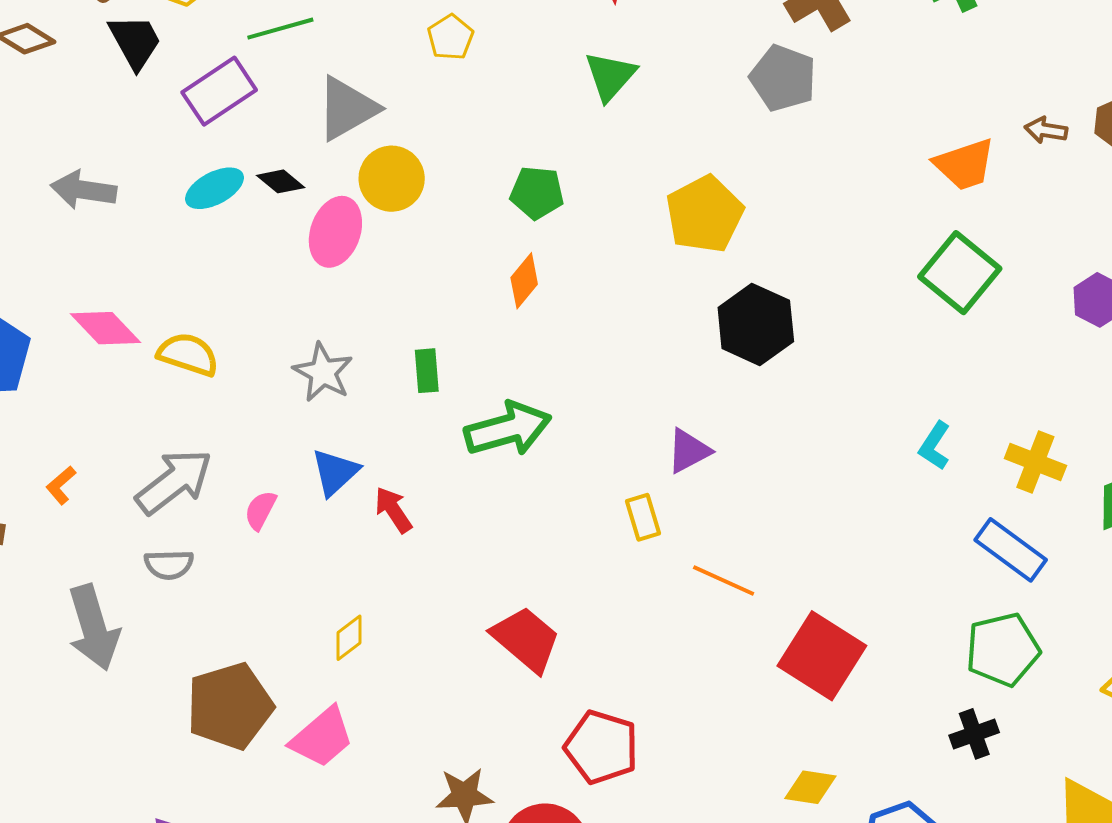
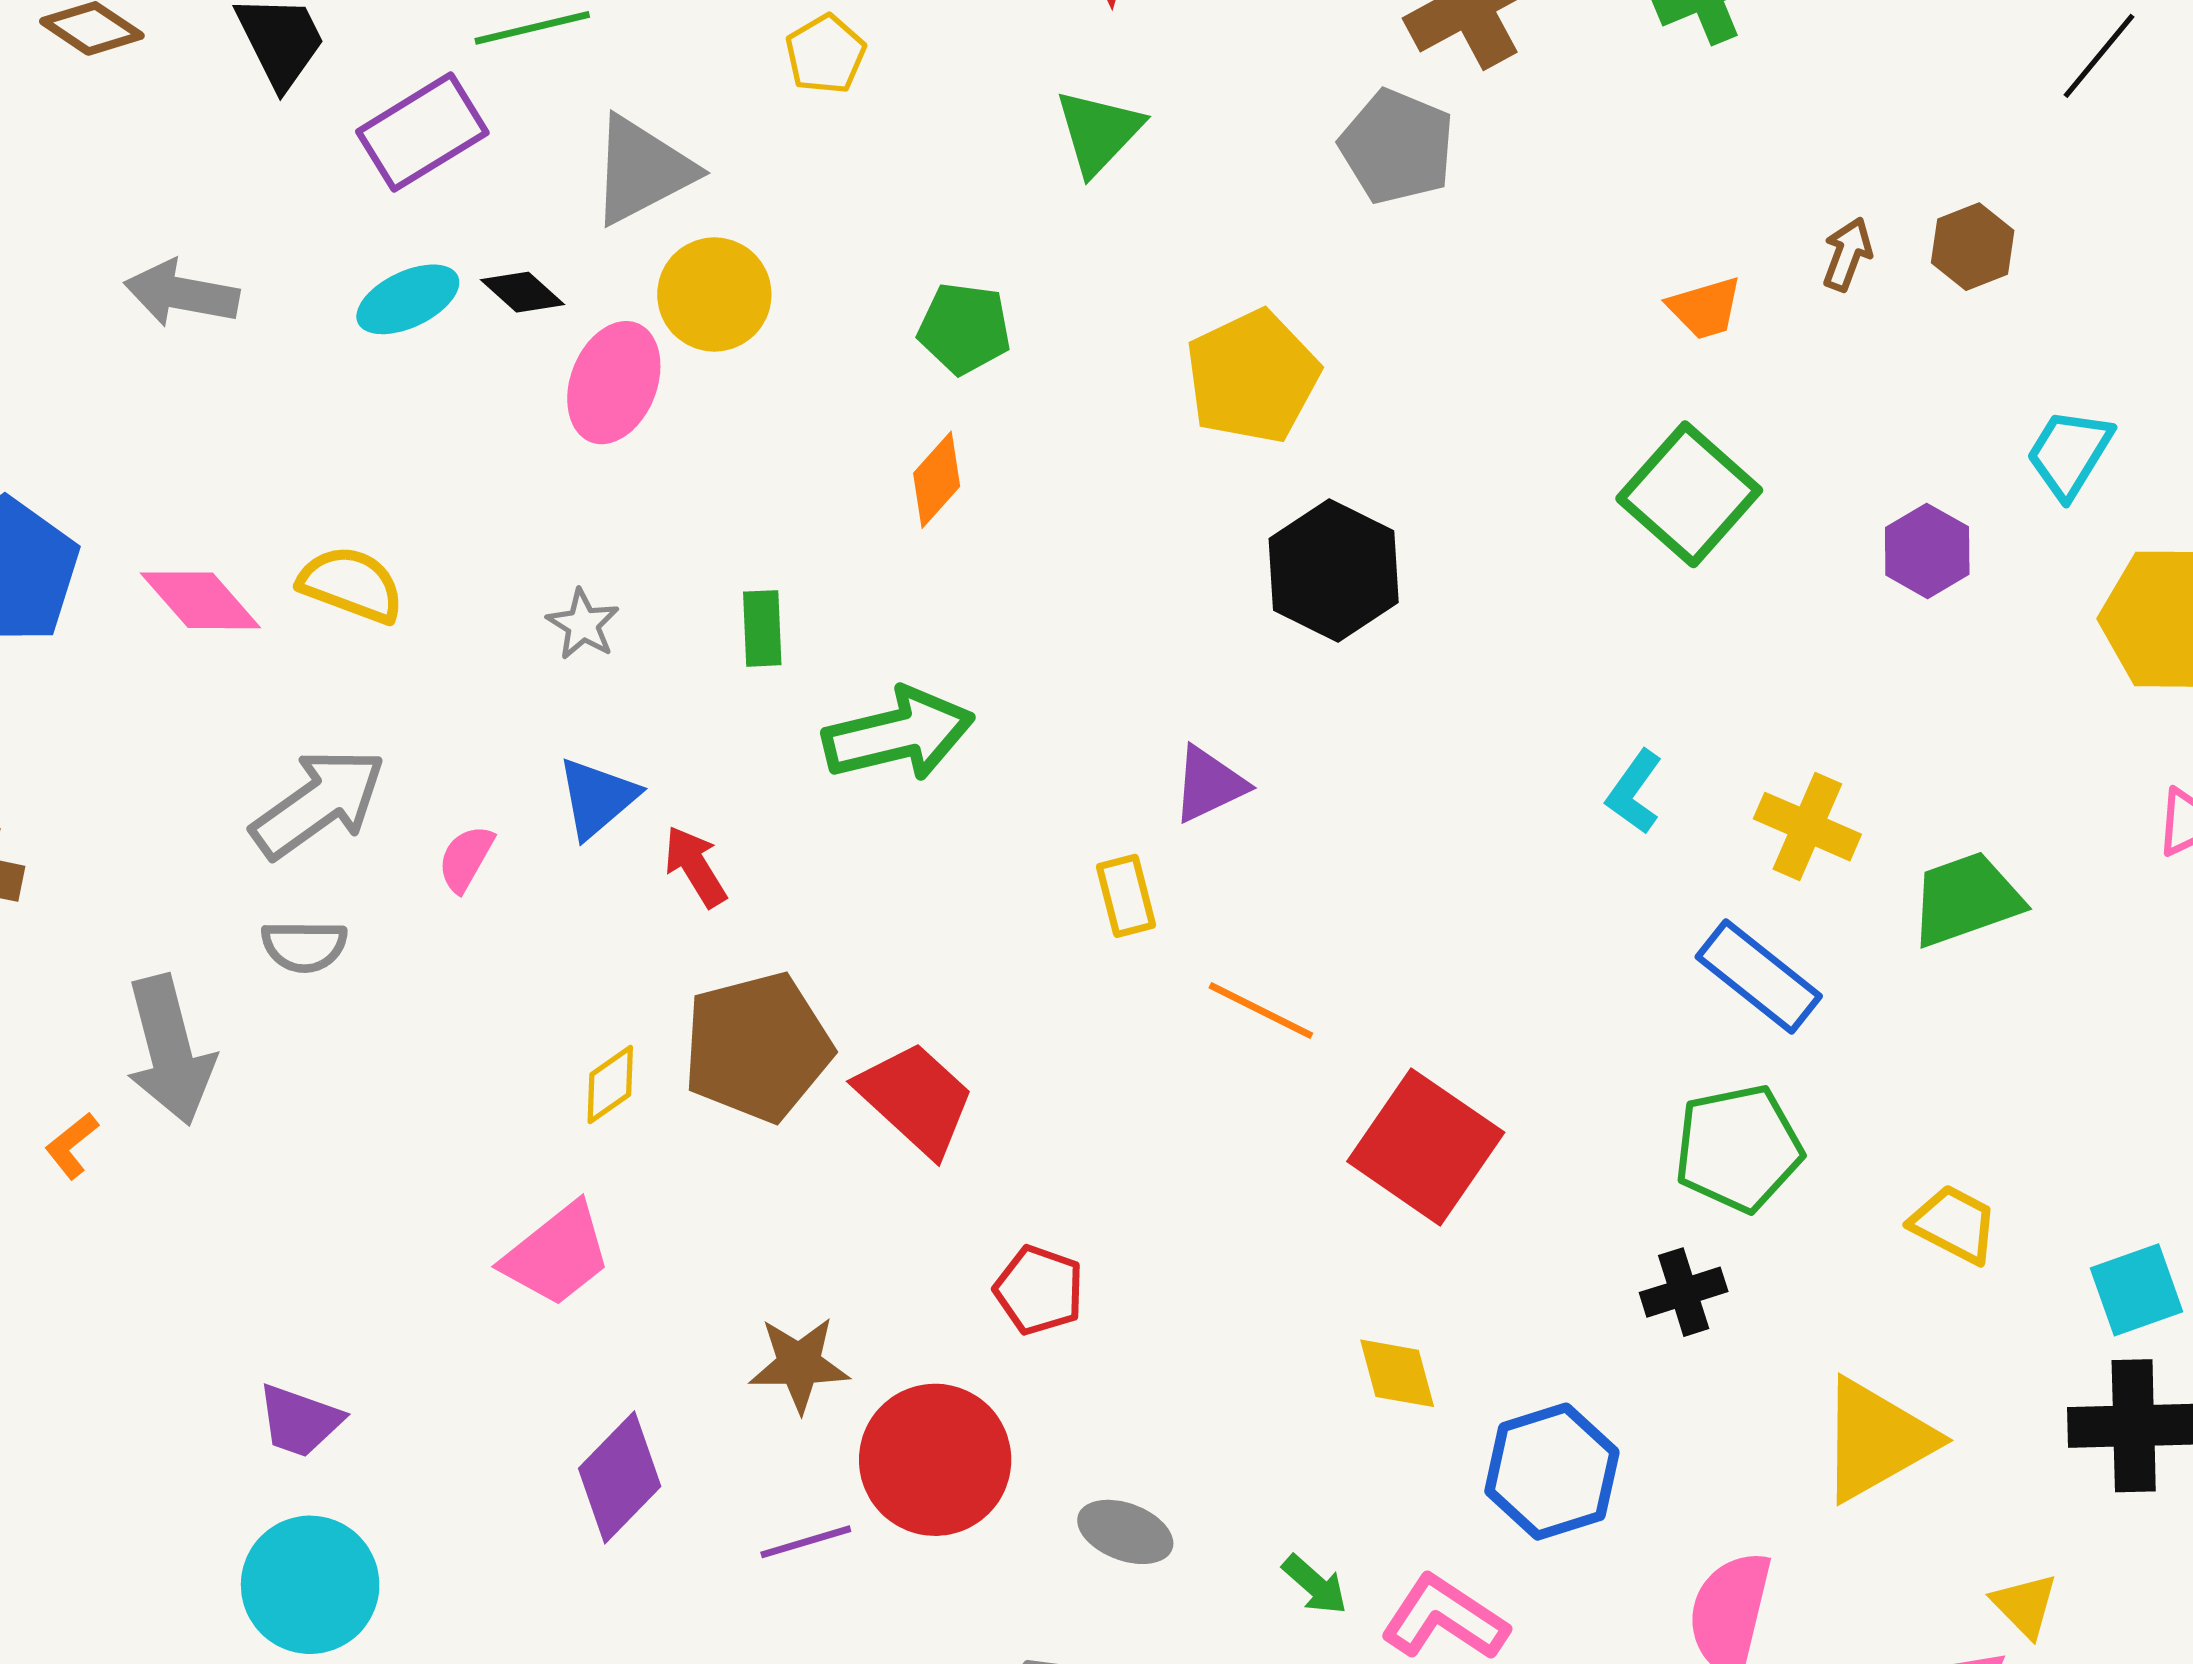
brown arrow: (1046, 130) -> (1847, 254), turned 99
orange trapezoid: (965, 164) -> (1705, 308), size x0.7
pink diamond: (105, 328) -> (200, 600), moved
gray star: (323, 372) -> (583, 624), size x0.7
orange L-shape: (61, 485) -> (72, 1146), moved
brown pentagon: (230, 706) -> (757, 1047), moved
red pentagon: (601, 747) -> (1039, 1290), size x0.7
yellow diamond: (810, 787) -> (1397, 1373), turned 64

